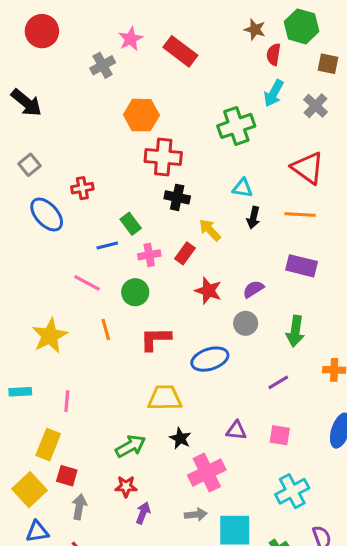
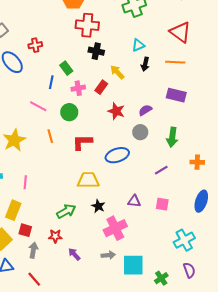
cyan triangle: (242, 188) -> (138, 45), turned -32
blue line: (107, 246) -> (51, 82), turned -64
red star: (126, 487) -> (55, 236), moved
cyan cross: (292, 491) -> (184, 240), moved
purple arrow: (143, 513) -> (74, 254), turned -64

